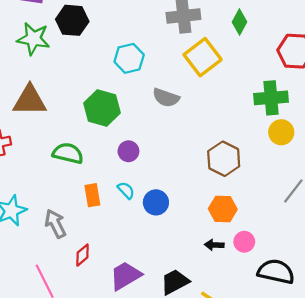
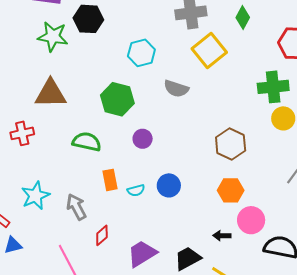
cyan semicircle: (126, 190) -> (136, 190), moved, turned 120
pink circle: (244, 242) -> (251, 220), size x1.4
black arrow: (214, 245) -> (222, 236), moved

